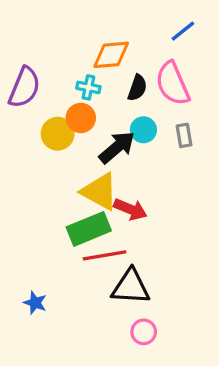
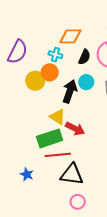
black arrow: (117, 147) -> (70, 91), turned -35
yellow triangle: (100, 192) -> (58, 117), size x0.7
blue star: (35, 303) -> (27, 174), moved

